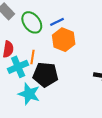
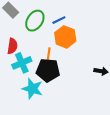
green ellipse: (32, 22) -> (35, 21), turned 70
orange line: (33, 57) -> (49, 54), moved

